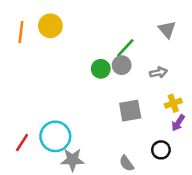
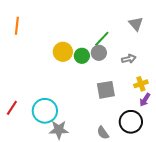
yellow circle: (50, 26) -> (63, 52), moved
red line: (22, 143) -> (12, 108), moved
black circle: (161, 150) -> (131, 122), size x1.5

